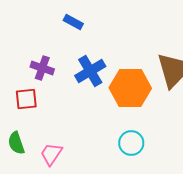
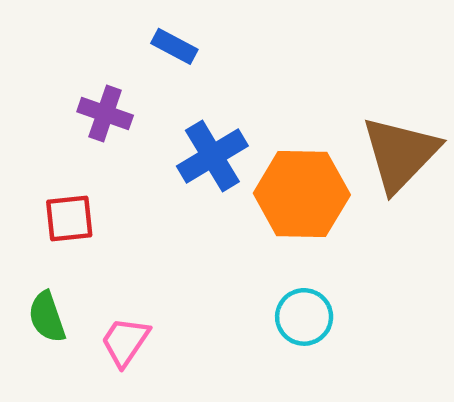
purple cross: (42, 68) -> (105, 113), moved

